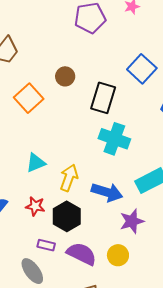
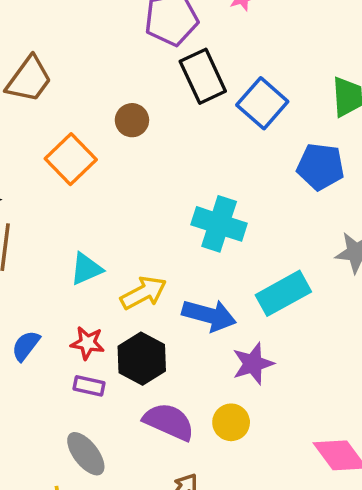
black rectangle: (103, 98) -> (203, 76), moved, turned -40
yellow arrow: (69, 178) -> (143, 293), turned 44
purple rectangle: (46, 245) -> (89, 386), moved

